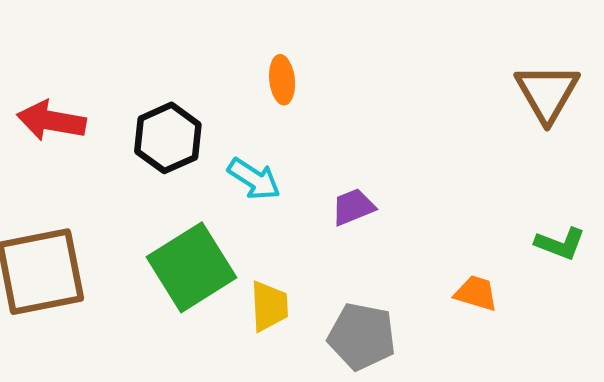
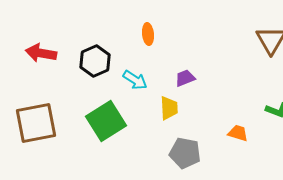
purple trapezoid: (353, 207) -> (185, 78), moved
yellow trapezoid: (269, 306) -> (169, 108), moved

